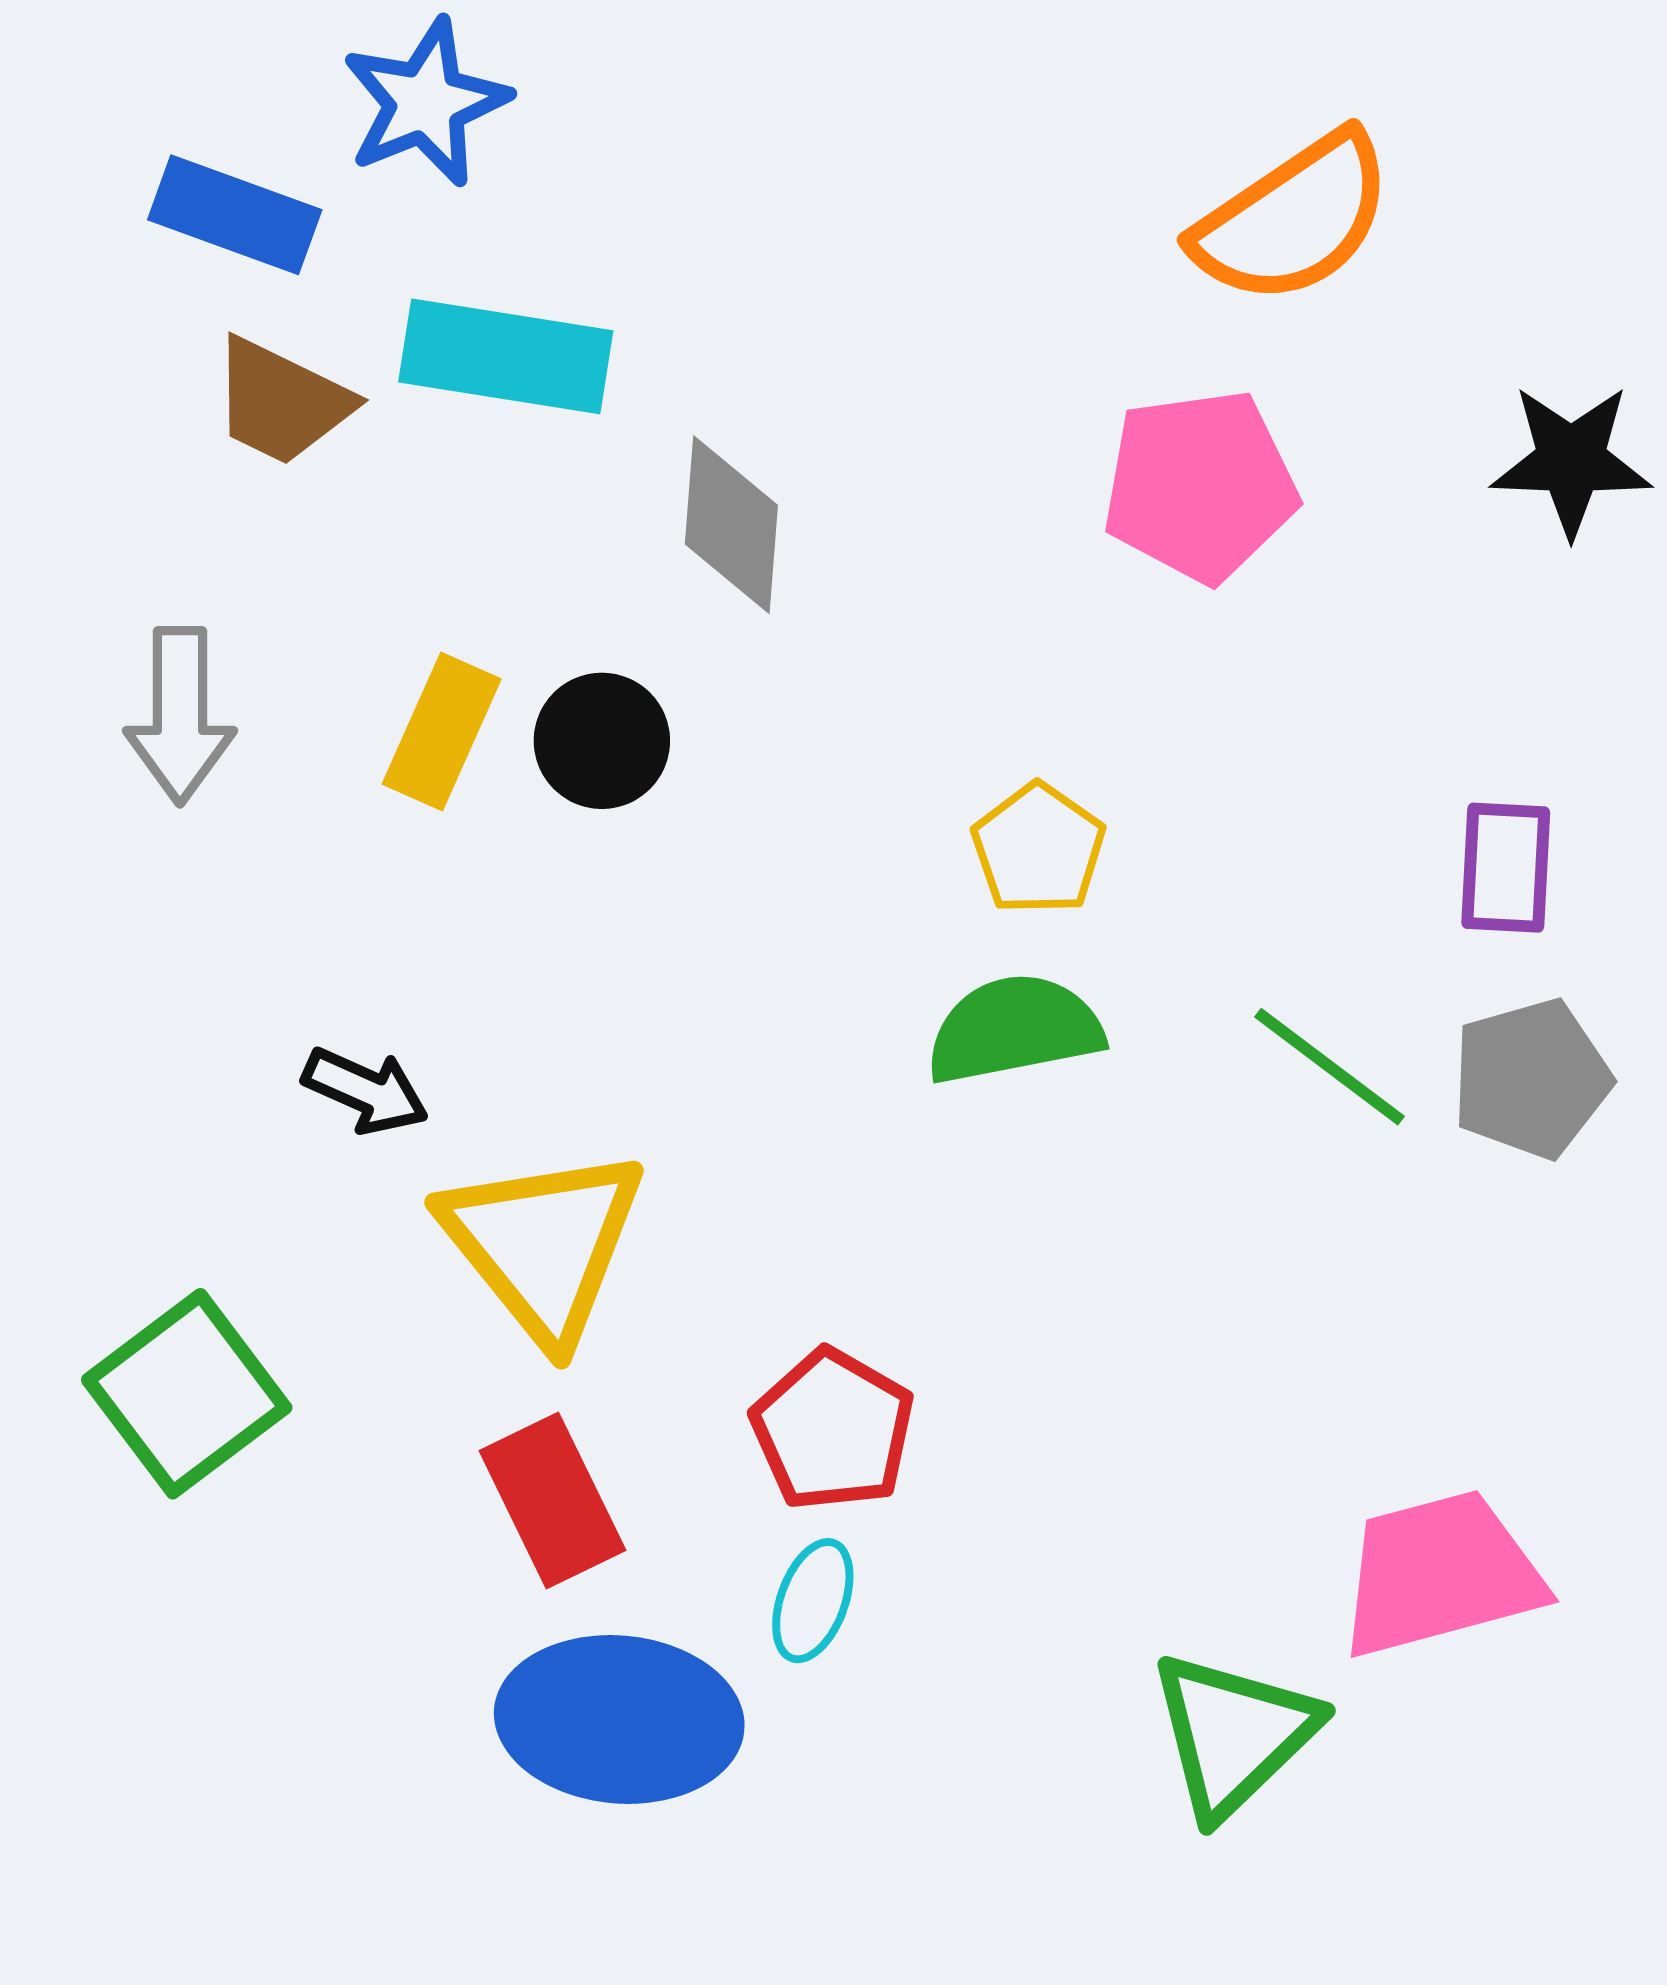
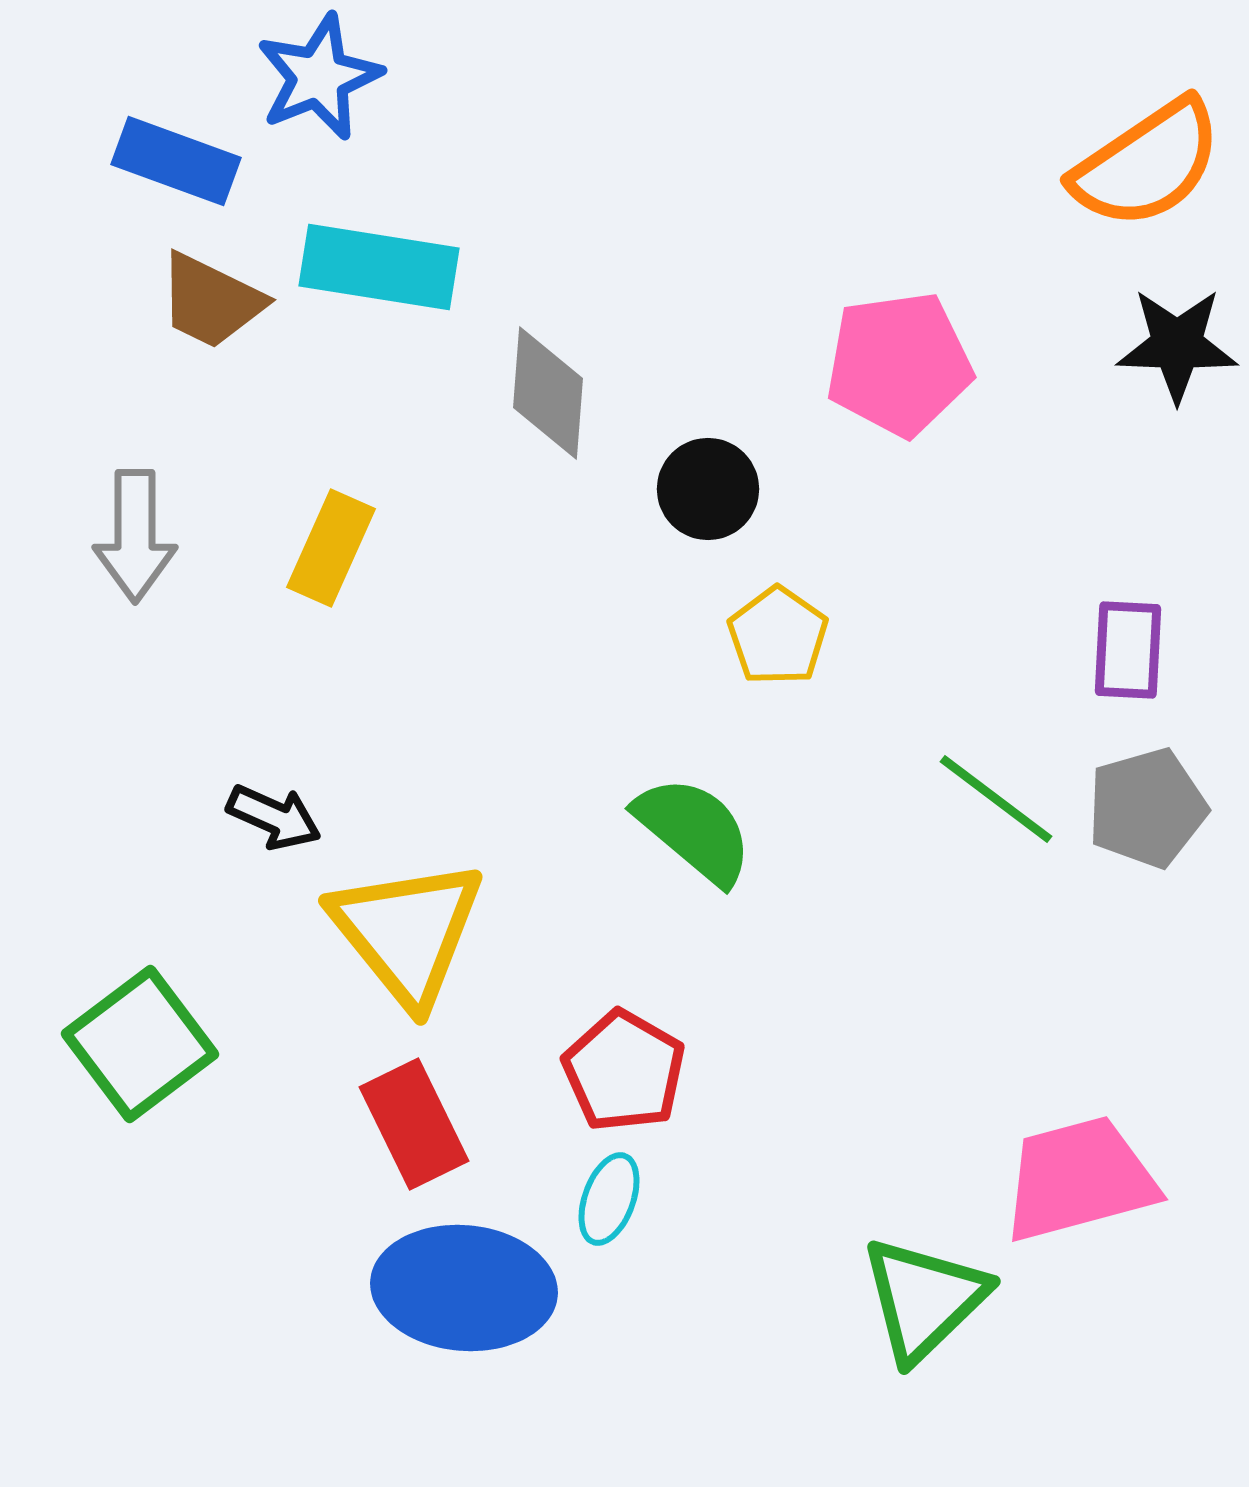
orange semicircle: (1293, 219) -> (1147, 164), moved
black circle: (602, 741) -> (708, 489), moved
green semicircle: (1014, 1029) -> (694, 830), moved, turned 51

